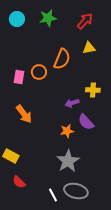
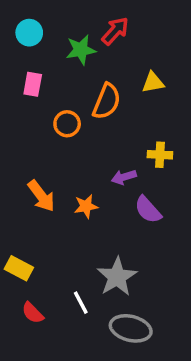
green star: (48, 18) -> (81, 50), moved
red arrow: (85, 21) -> (115, 31), moved
pink rectangle: (19, 77) -> (33, 84), moved
orange star: (67, 131) -> (86, 206), moved
white line: (53, 195) -> (81, 303), moved

